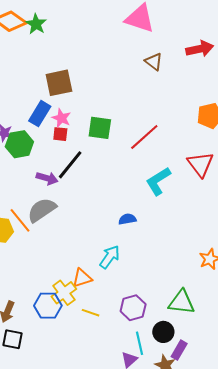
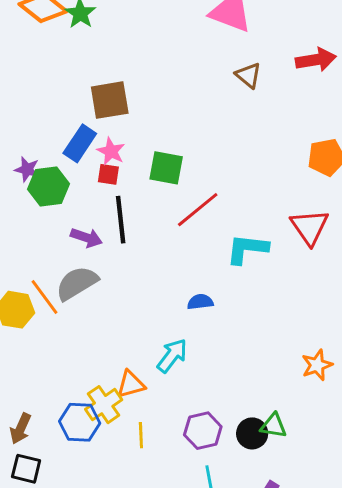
red line: (144, 137) -> (198, 210), moved
black line: (70, 165) -> (121, 220), turned -48
cyan L-shape: (158, 181) -> (247, 249), turned 36
green triangle: (182, 302) -> (273, 426), size x0.7
yellow line: (91, 313) -> (141, 435), turned 66
black circle: (163, 332) -> (252, 433), moved

